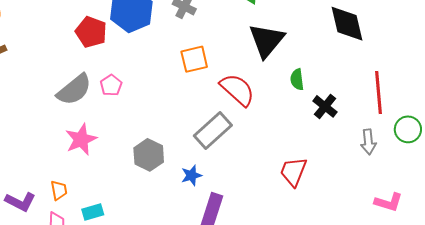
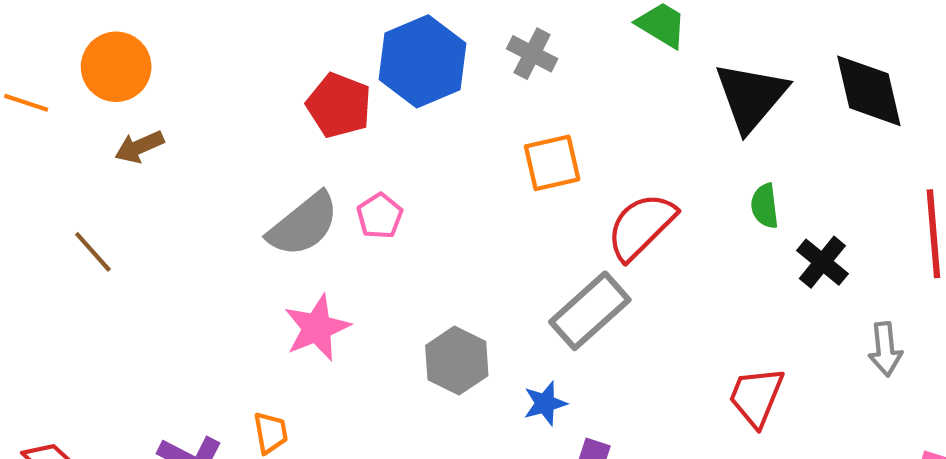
black triangle: (267, 41) -> (751, 97), moved
red semicircle: (237, 90) -> (641, 226), turned -87
gray arrow: (368, 142) -> (885, 349), moved

